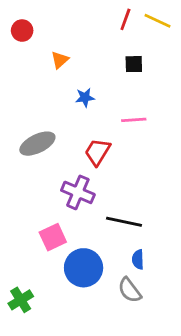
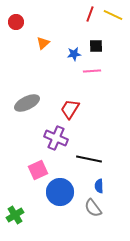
blue star: (85, 98) -> (74, 54), moved
pink line: (134, 120) -> (92, 71), moved

